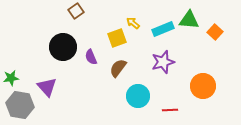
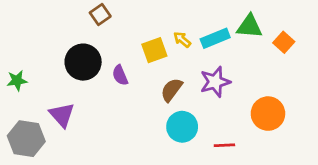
yellow arrow: (133, 23) -> (182, 40), moved
brown semicircle: (118, 68) -> (172, 90), moved
green star: (11, 78) -> (17, 81), moved

